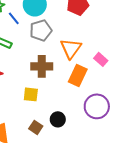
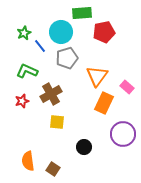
brown cross: (42, 66) -> (51, 94), moved, turned -30
brown square: (36, 127) -> (53, 169), moved

